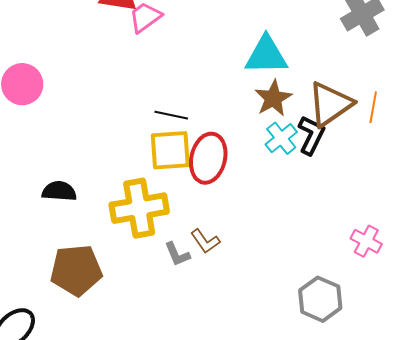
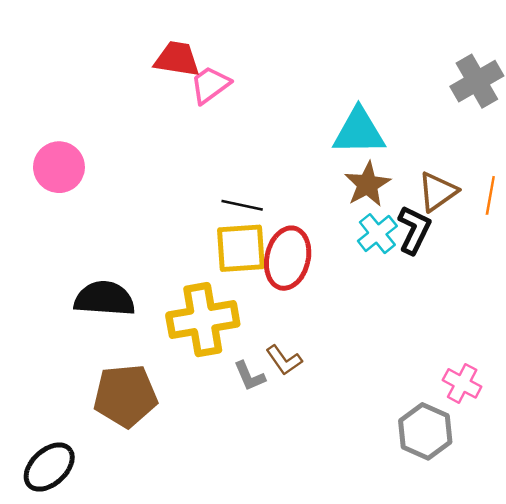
brown triangle: (330, 104) -> (438, 192), size x0.7
black semicircle: (59, 191) -> (104, 299), size x1.4
pink cross: (366, 241) -> (462, 383), moved

